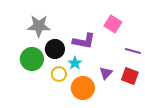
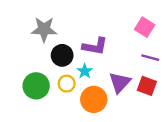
pink square: (113, 24) -> (145, 27), moved
green circle: (32, 59) -> (36, 86), moved
purple triangle: (106, 73) -> (120, 82), size x1.5

